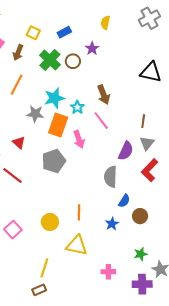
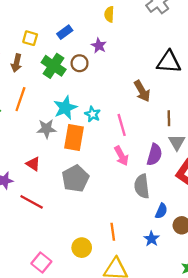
brown arrow: (104, 95) -> (142, 91), moved
pink line: (101, 121) -> (122, 125), turned 30
pink arrow: (79, 139) -> (121, 156), moved

